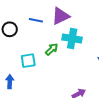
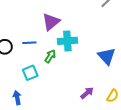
blue line: (36, 20) -> (29, 43), moved

